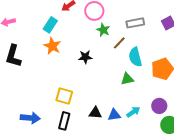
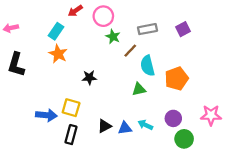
black star: (85, 57) -> (89, 78), moved
cyan arrow: (133, 112) -> (145, 125), turned -120
black triangle: (95, 113) -> (104, 126), turned -32
blue arrow: (30, 118) -> (46, 115), moved

